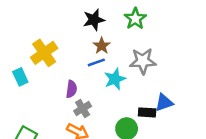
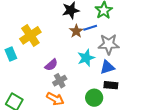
blue line: (96, 62) -> (90, 28), moved
purple semicircle: (71, 89) -> (51, 65), turned 40
blue triangle: (164, 103) -> (107, 67), moved

